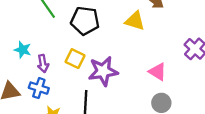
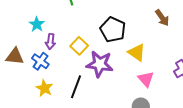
black pentagon: (85, 21) -> (113, 30), moved
yellow triangle: (135, 21) -> (137, 52), moved

